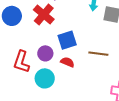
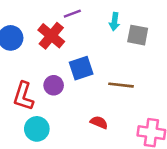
red semicircle: (67, 62) -> (99, 122), moved
cyan circle: (45, 78) -> (37, 129), moved

